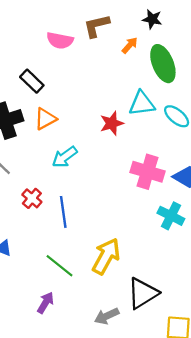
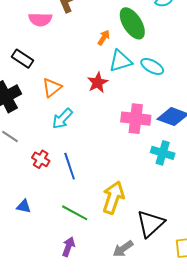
orange arrow: (130, 45) -> (104, 38), moved
orange triangle: (45, 119) -> (52, 88), moved

